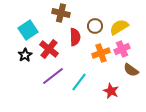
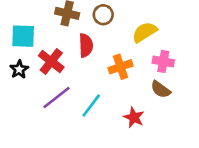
brown circle: (95, 26) -> (103, 15), moved
cyan square: (28, 30) -> (23, 36), turned 36
pink cross: (122, 49) -> (163, 61), moved, turned 35

